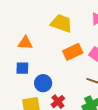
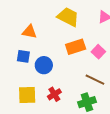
blue circle: (43, 83) -> (44, 65), moved

